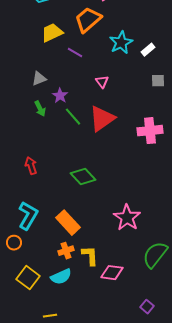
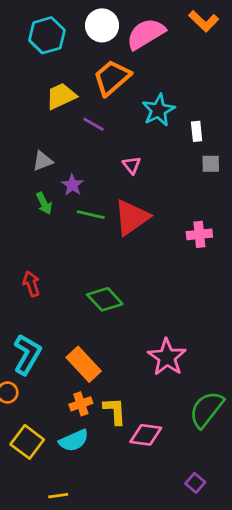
white rectangle: (148, 50) -> (197, 131), moved, turned -56
green line: (73, 117) -> (91, 215), turned -36
pink cross: (150, 131) -> (199, 234), size x0.7

